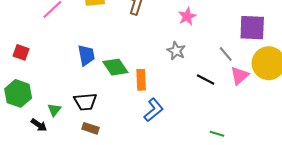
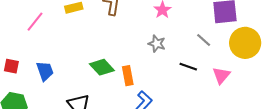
blue trapezoid: (86, 55) -> (45, 71), moved
pink triangle: (240, 76) -> (221, 75), moved

